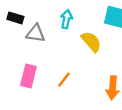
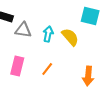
cyan arrow: (66, 19) -> (48, 34), moved

